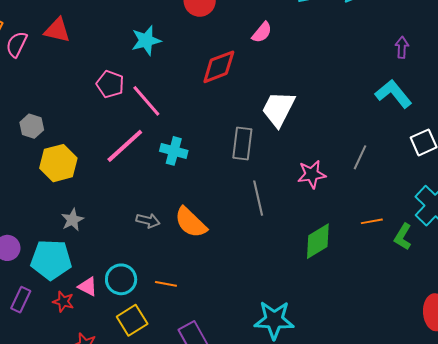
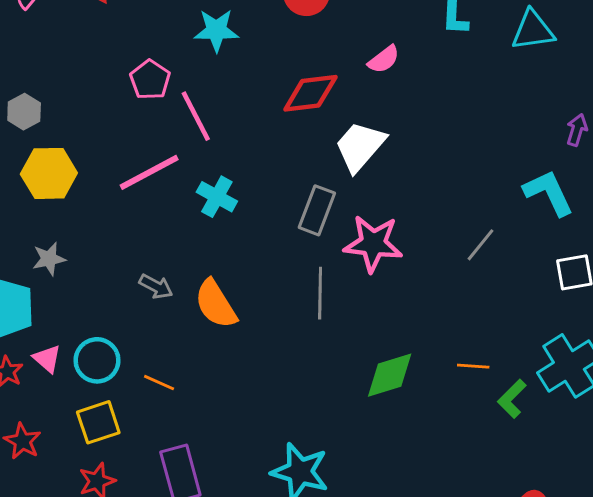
white trapezoid: (278, 109) -> (360, 146), moved
gray line: (360, 157) -> (480, 245), moved
pink star: (312, 174) -> (373, 244), moved, size x1.4

